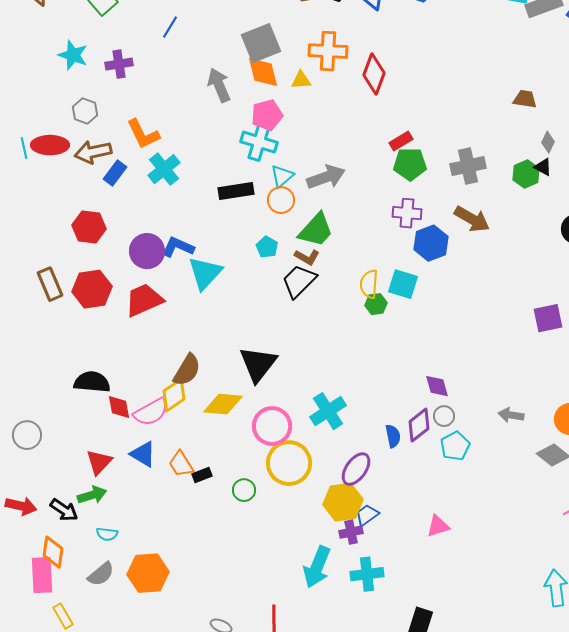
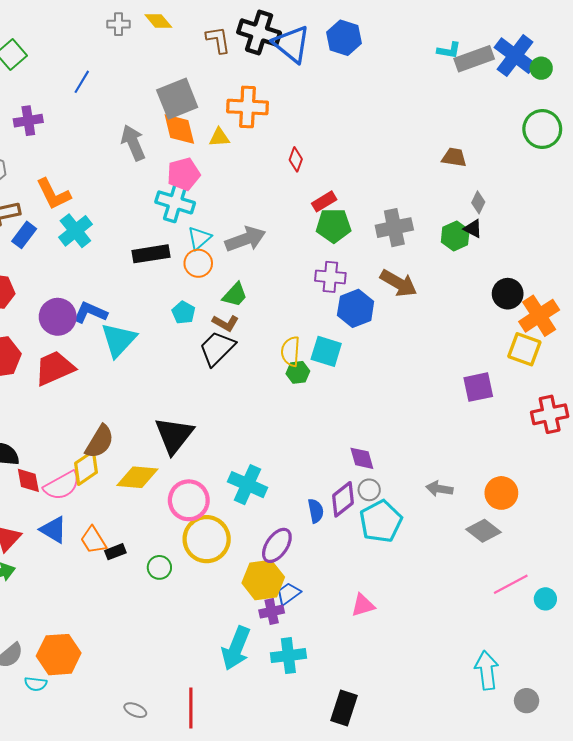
red diamond: (374, 74) -> (296, 159), moved, size x0.6
green trapezoid: (316, 230) -> (235, 295), size x0.7
cyan cross: (328, 411) -> (248, 485), turned -33
cyan pentagon: (455, 446) -> (381, 521), size x1.4
cyan semicircle: (107, 534) -> (36, 684), moved

